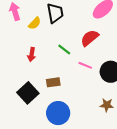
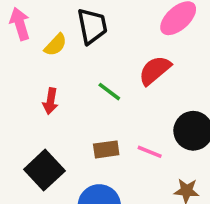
pink line: (85, 65) -> (150, 152), moved
brown rectangle: (53, 82) -> (106, 149), moved

